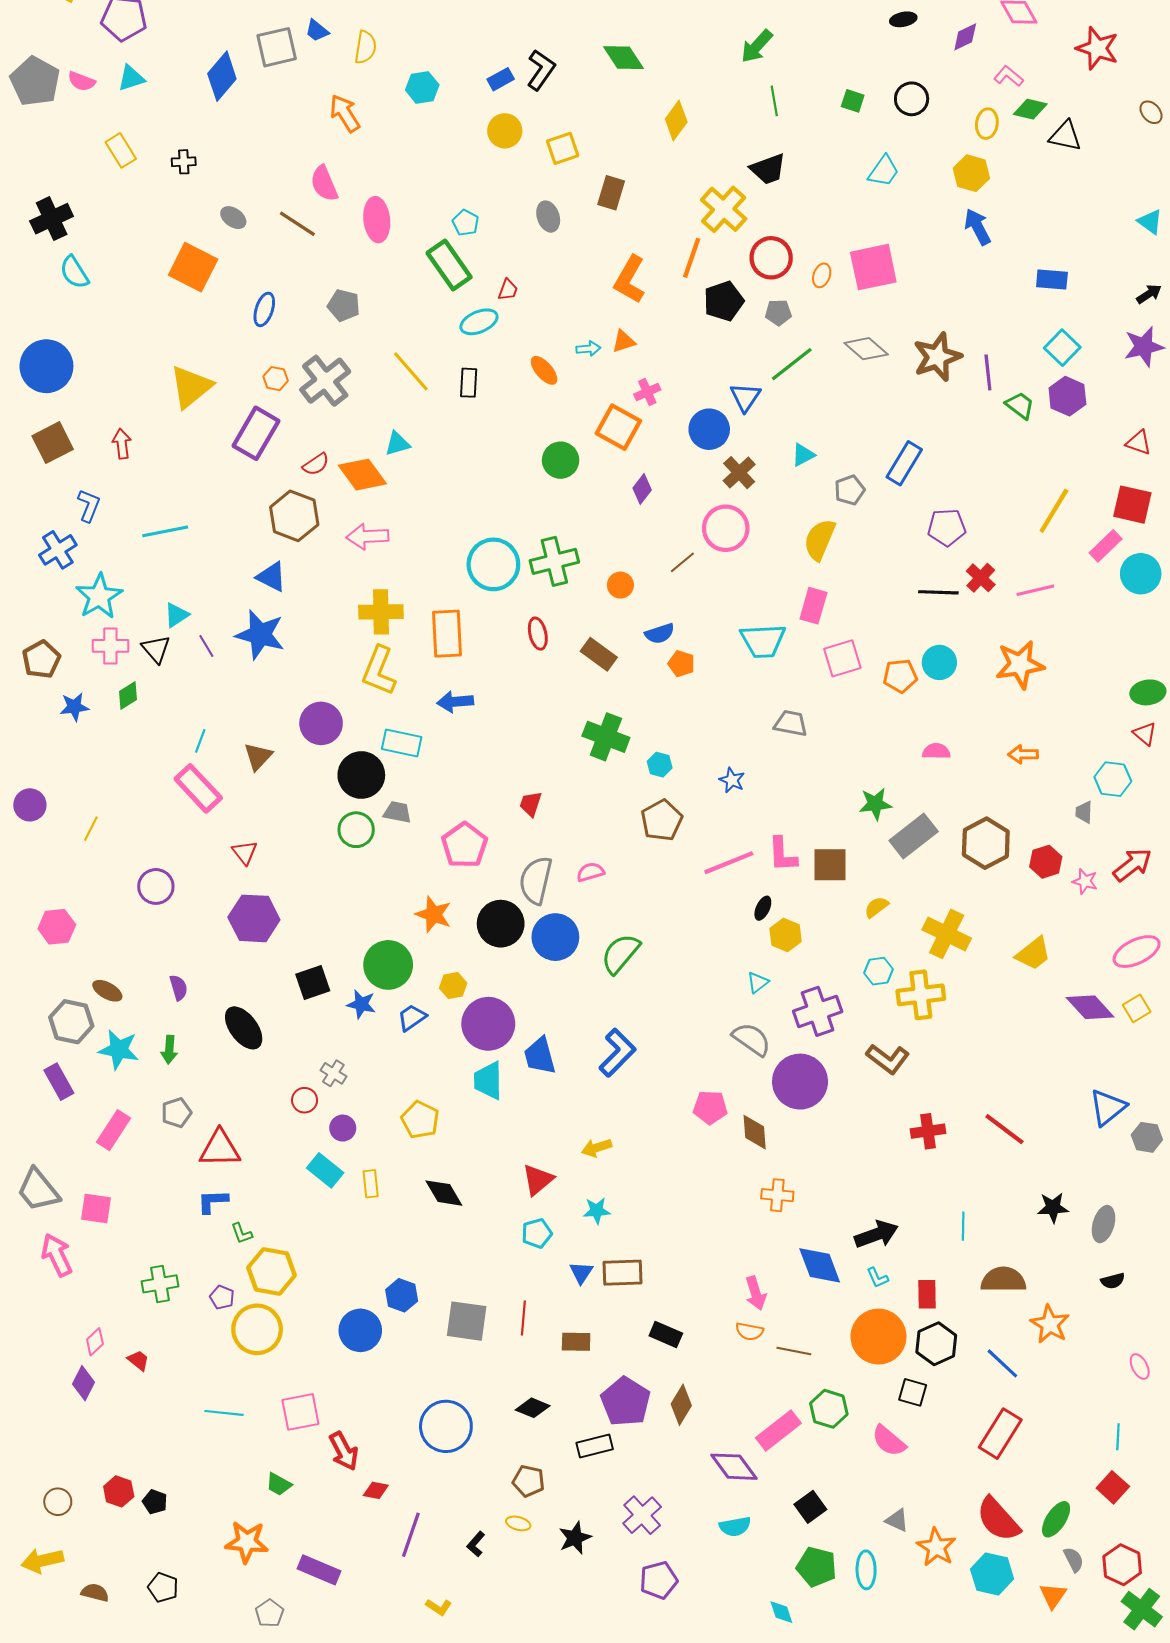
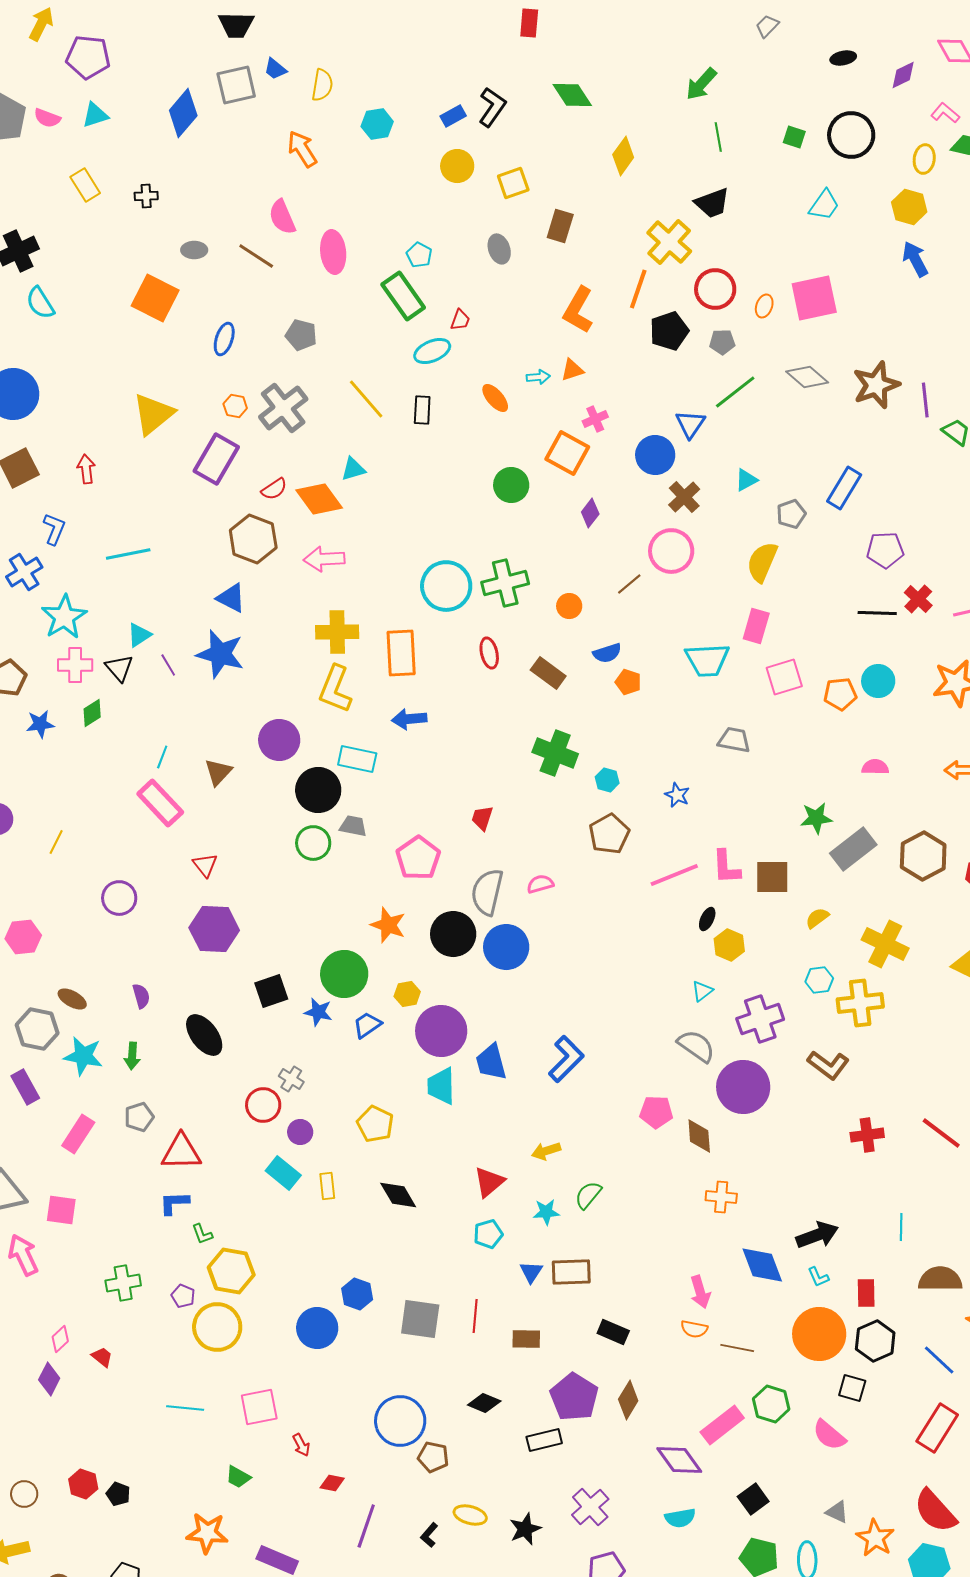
black circle: (912, 99) -> (851, 135), size x1.4
gray ellipse: (233, 218) -> (194, 250), turned -35
green semicircle: (620, 954) -> (588, 1195), moved, size x0.7
red circle: (305, 1100) -> (263, 1105), size x1.4
red arrow: (344, 1451) -> (301, 1445), size x0.6
brown pentagon: (529, 1481) -> (433, 1457), moved
yellow ellipse: (518, 1523) -> (470, 1515), size x1.4

